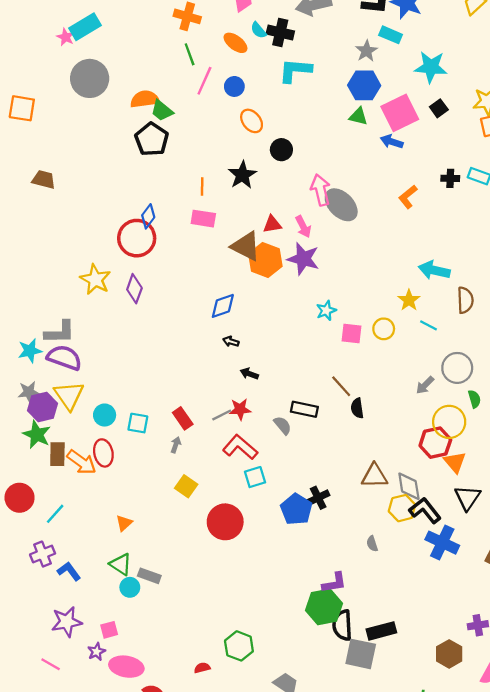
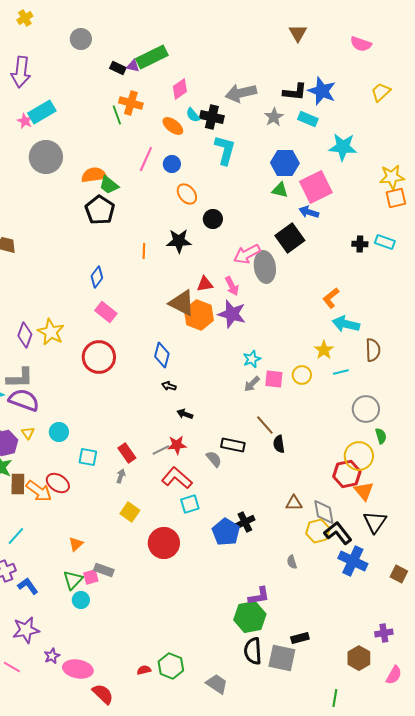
gray star: (366, 51) -> (274, 117), moved
green line: (190, 54) -> (117, 115), moved
cyan L-shape: (295, 70) -> (225, 150), turned 100
black square: (439, 108) -> (290, 238), moved, size x1.8
black star: (242, 175) -> (179, 241), turned 30
pink arrow: (320, 190) -> (247, 254), turned -104
orange L-shape: (408, 197) -> (331, 298), moved
gray ellipse: (341, 205) -> (265, 267), turned 36
pink rectangle: (203, 219) -> (106, 312), moved, turned 30
red circle: (137, 238) -> (99, 357), moved
purple diamond: (134, 289) -> (25, 335), moved
blue diamond: (223, 306) -> (162, 355), turned -55
cyan line: (428, 325) -> (341, 372), turned -42
gray arrow: (425, 385) -> (252, 384), moved
yellow triangle: (69, 395) -> (28, 433), size x0.5
cyan circle: (105, 415) -> (59, 432), moved
red ellipse: (103, 453) -> (58, 483), turned -45
brown triangle: (374, 476) -> (294, 503), size x0.7
green triangle: (121, 564) -> (73, 580), turned 40
gray rectangle: (149, 576) -> (104, 570), moved
black semicircle: (342, 625) -> (253, 651), moved
pink square: (109, 630) -> (91, 577), moved
black rectangle: (381, 631) -> (300, 638), size x0.7
green hexagon: (239, 646) -> (171, 666), moved

